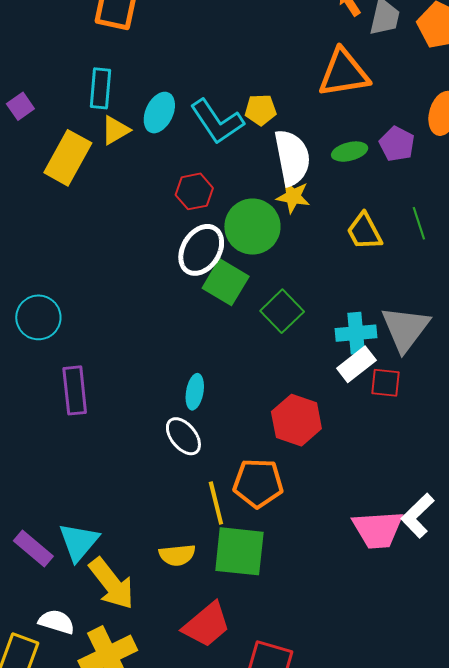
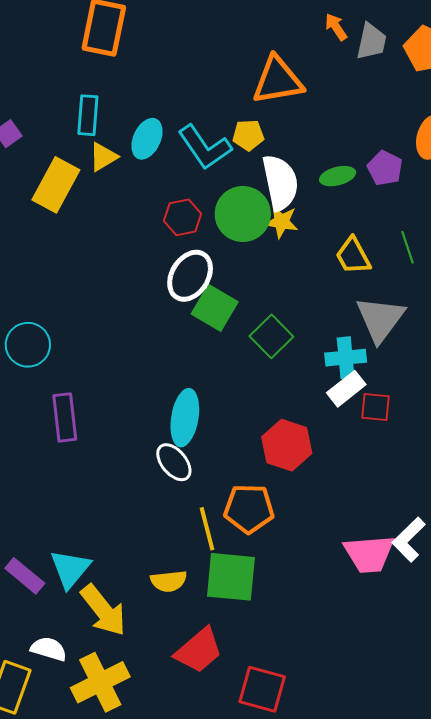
orange triangle: (344, 73) -> (278, 80), moved
green circle: (252, 227) -> (243, 214), moved
gray triangle: (405, 329) -> (380, 319), moved
cyan ellipse: (195, 392) -> (185, 418), size x1.6

